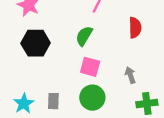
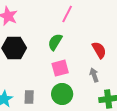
red semicircle: (135, 28) -> (99, 50), moved, turned -30
pink square: (90, 67) -> (60, 68), turned -30

